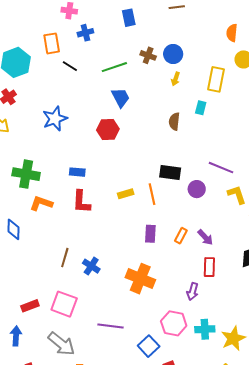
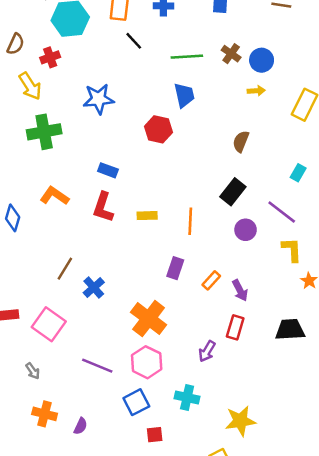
yellow arrow: (176, 79) -> (256, 91), turned -128
cyan rectangle: (201, 108) -> (298, 173), moved
black rectangle: (170, 172) -> (233, 192), moved, turned -75
green cross: (26, 174) -> (44, 132), moved, turned -36
yellow rectangle: (126, 194) -> (147, 216), moved
pink hexagon: (174, 323) -> (147, 362), moved
cyan cross: (205, 329) -> (187, 398), moved
gray arrow: (61, 344) -> (33, 371), size x0.5

